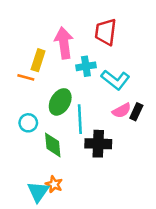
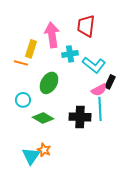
black rectangle: (136, 112) -> (110, 82), moved
cyan line: (80, 119) -> (100, 109), moved
green diamond: (53, 145) -> (43, 118), turned -55

